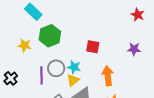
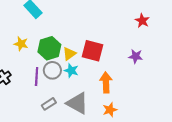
green hexagon: (50, 36) -> (49, 48), moved
red square: (93, 47) -> (93, 51), size x1.5
yellow triangle: (73, 80) -> (69, 54), moved

